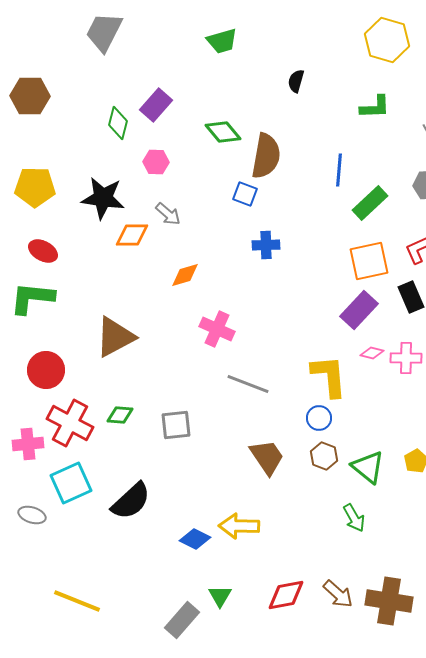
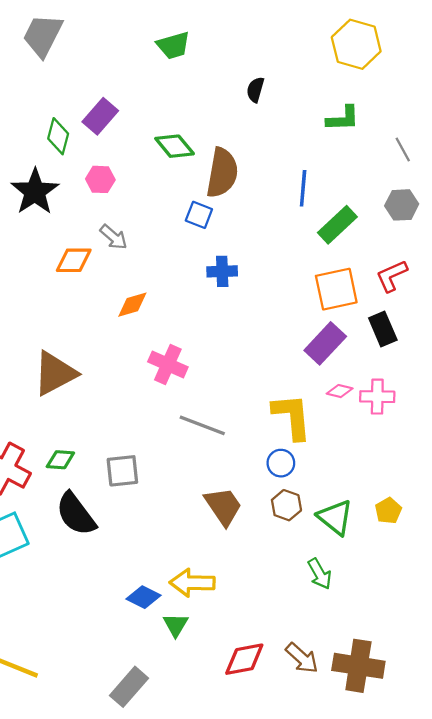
black star: (103, 198) -> (35, 192), moved, turned 30
black semicircle: (131, 501) -> (76, 514), moved, turned 96
green triangle: (220, 596) -> (176, 625), moved

